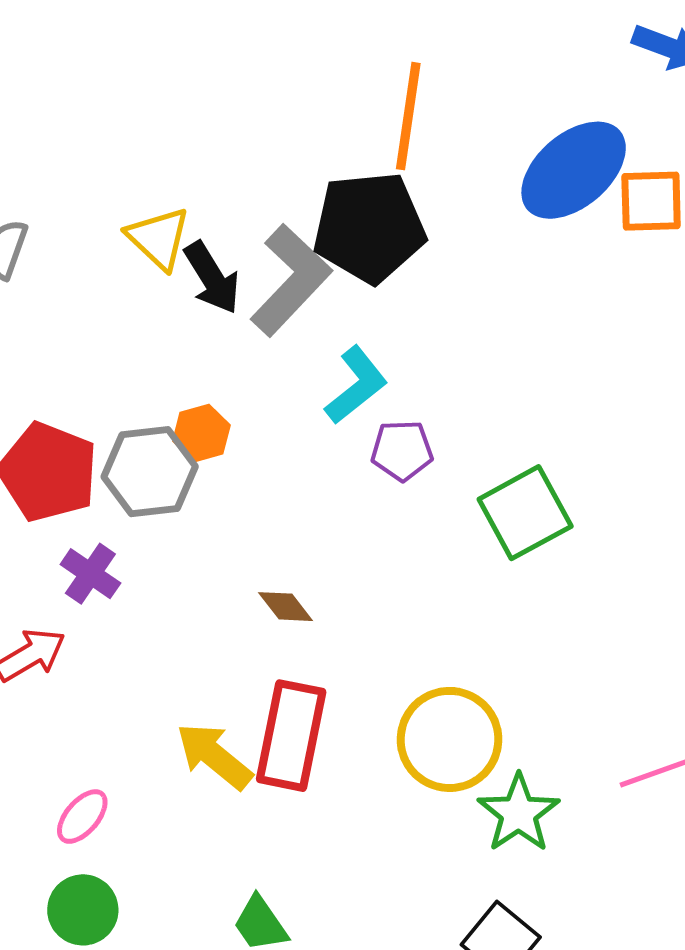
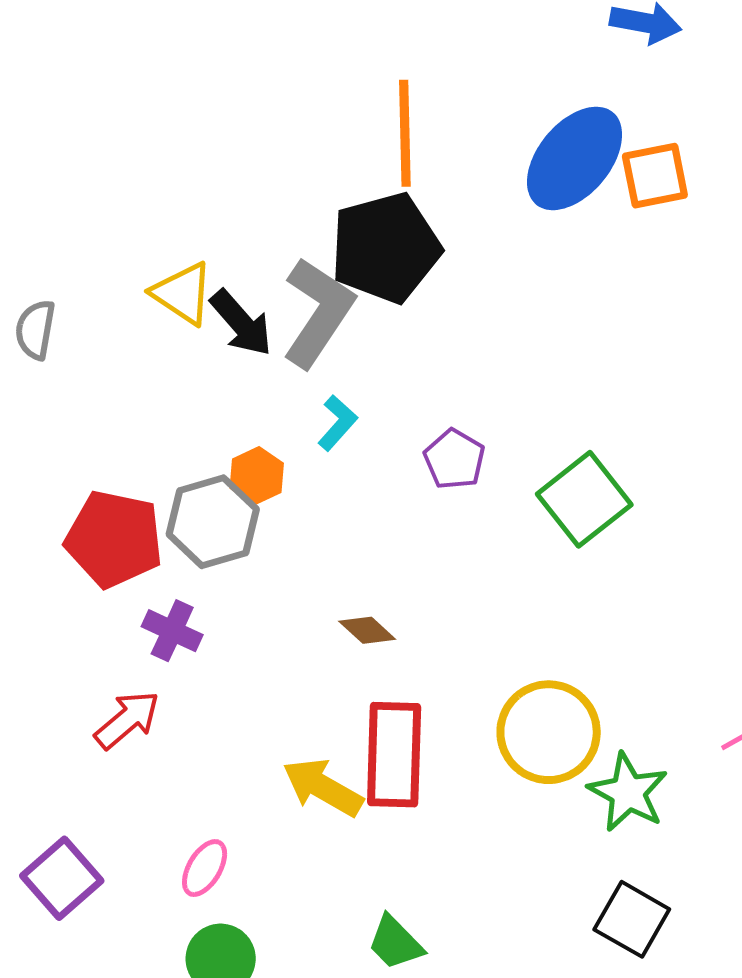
cyan L-shape: (356, 385) -> (337, 423), moved, size x0.7
purple pentagon: (402, 450) -> (454, 459), turned -30

